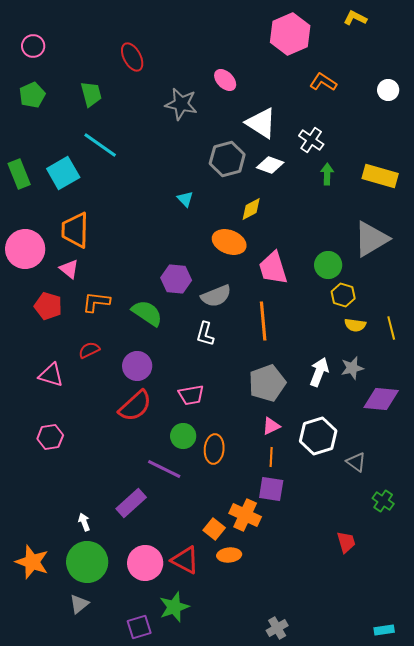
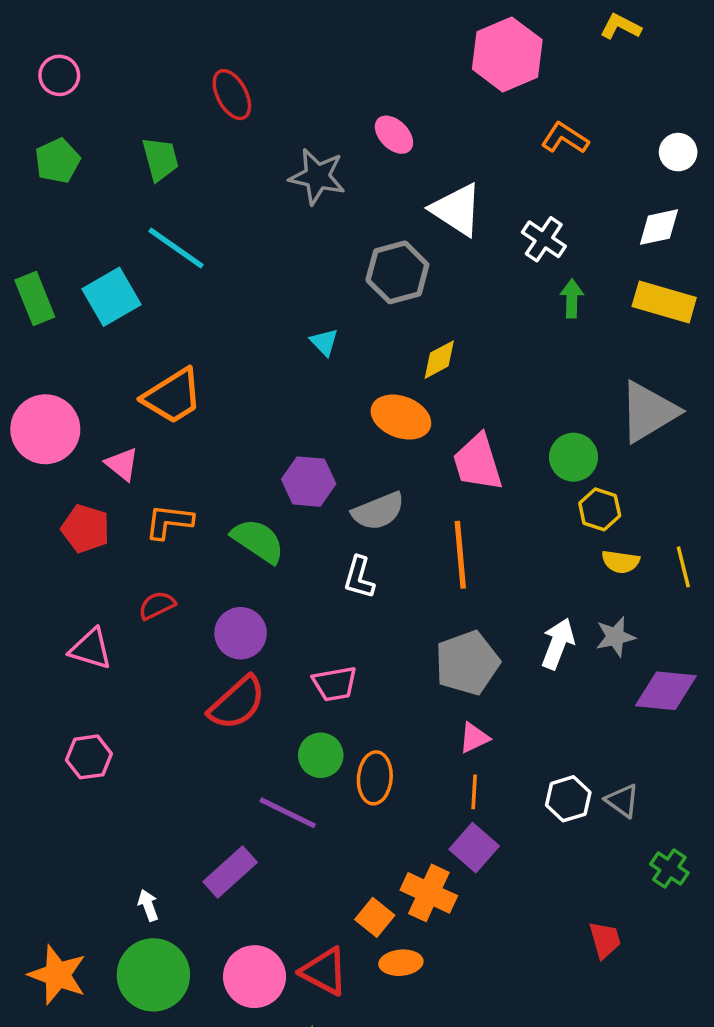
white diamond: (270, 165) -> (659, 227), moved, turned -32
orange trapezoid: (75, 230) -> (173, 396), moved, turned -123
white hexagon: (318, 436) -> (568, 799), moved, size x0.7
purple square: (271, 489) -> (474, 848), turned 32

